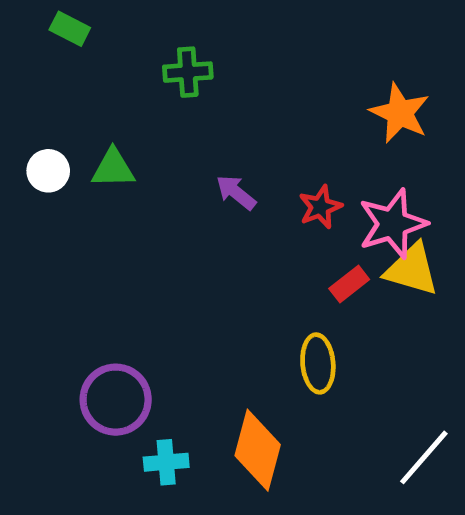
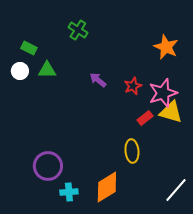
green rectangle: (70, 29) -> (29, 48), moved
green cross: (188, 72) -> (78, 30), turned 36
orange diamond: (258, 450) -> (107, 187), turned 44

